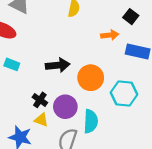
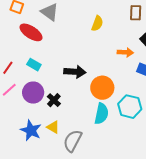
purple circle: (65, 107) -> (33, 93), moved
yellow triangle: (41, 120) -> (53, 127), moved
cyan semicircle: (91, 121) -> (101, 114), moved

